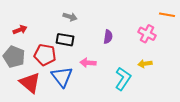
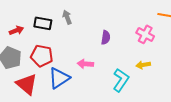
gray arrow: (70, 17) -> (67, 17), turned -128
black rectangle: (65, 40) -> (43, 23), moved
blue triangle: (62, 77) -> (59, 78), turned 35

